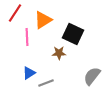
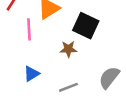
gray line: (46, 83) -> (68, 87), moved

